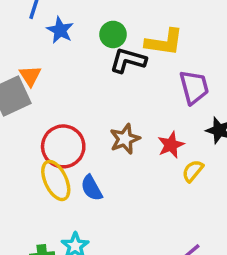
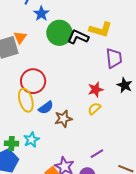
green circle: (113, 34) -> (59, 33), moved, size x1.6
brown star: (125, 139) -> (63, 119), moved
yellow semicircle: (193, 171) -> (94, 109), moved
blue semicircle: (92, 188) -> (46, 108), turned -105

